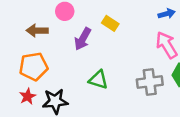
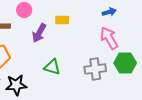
yellow rectangle: (110, 23) -> (62, 20), turned -32

